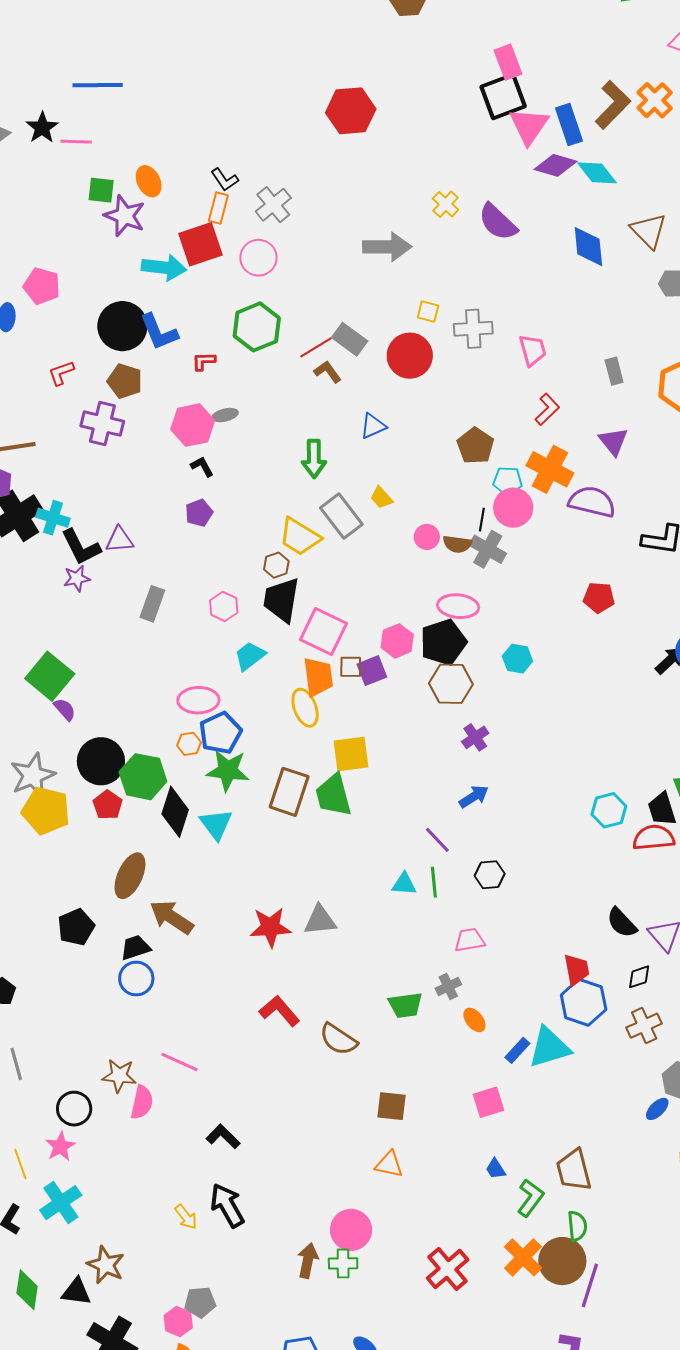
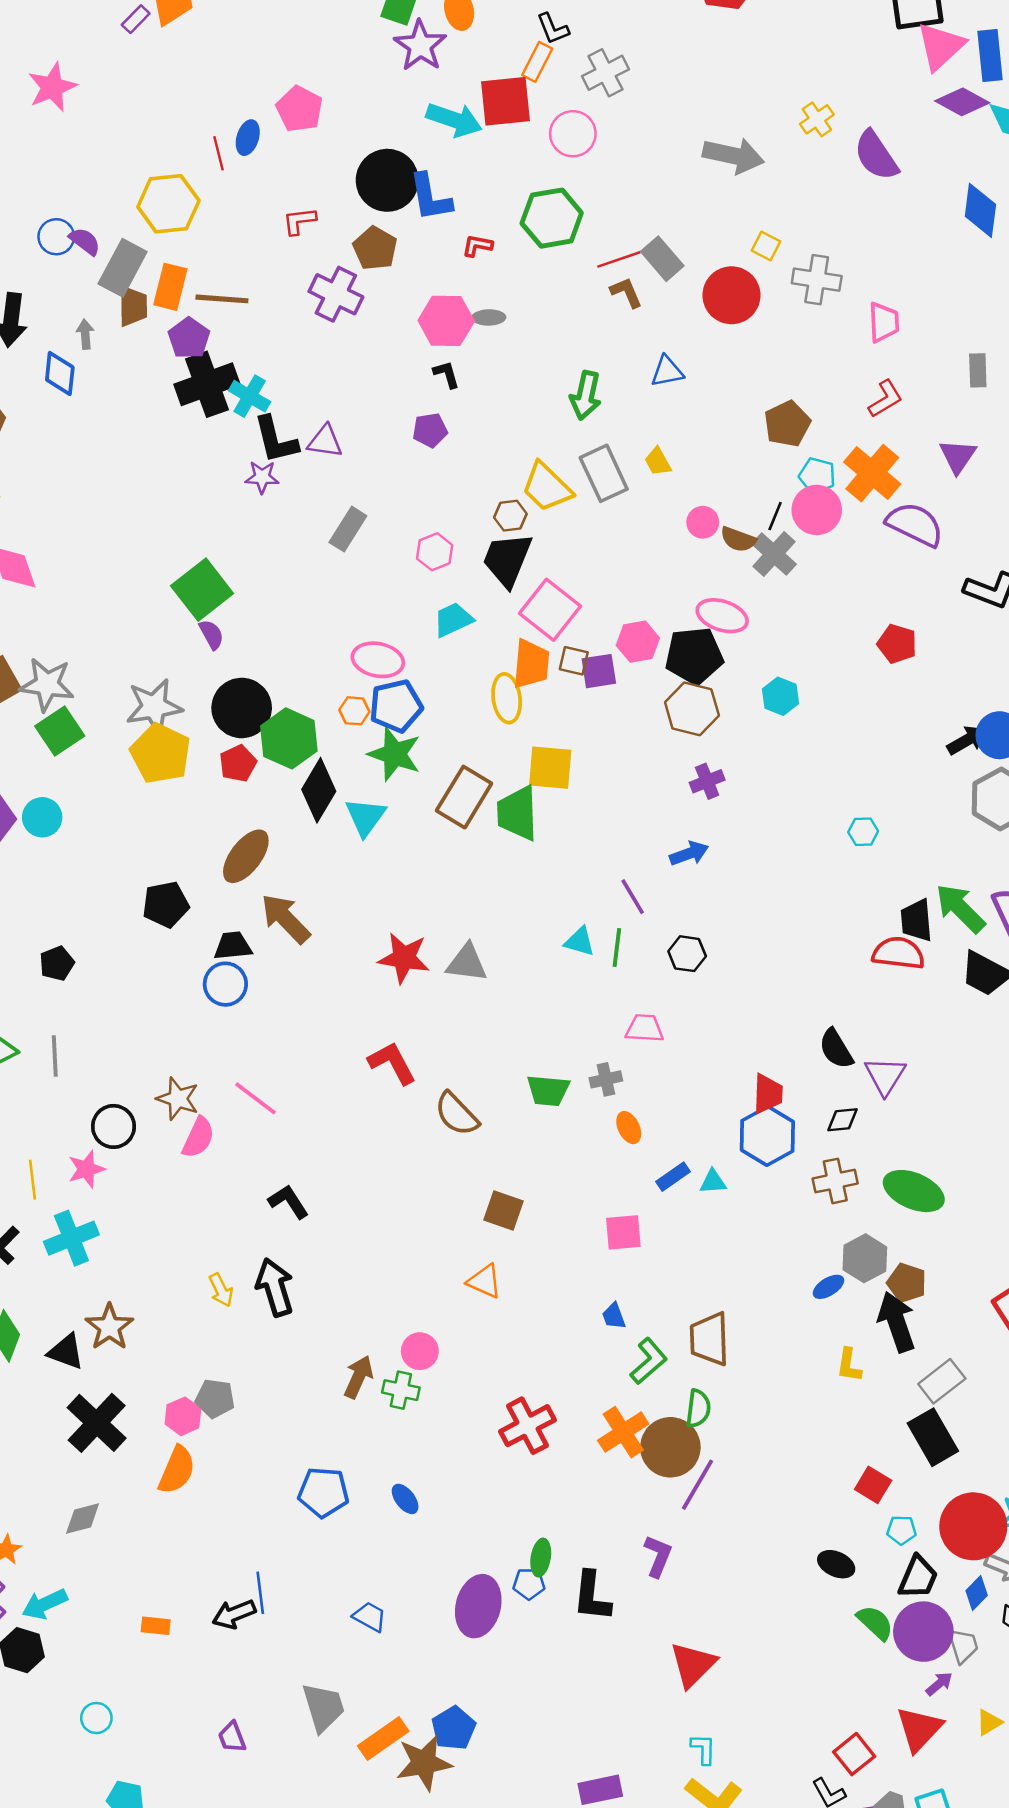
cyan hexagon: (609, 810) -> (863, 832), moved, size x0.7
cyan triangle: (549, 1047) -> (713, 1182), size x0.5
pink circle: (351, 1230) -> (420, 1351), size x0.7

